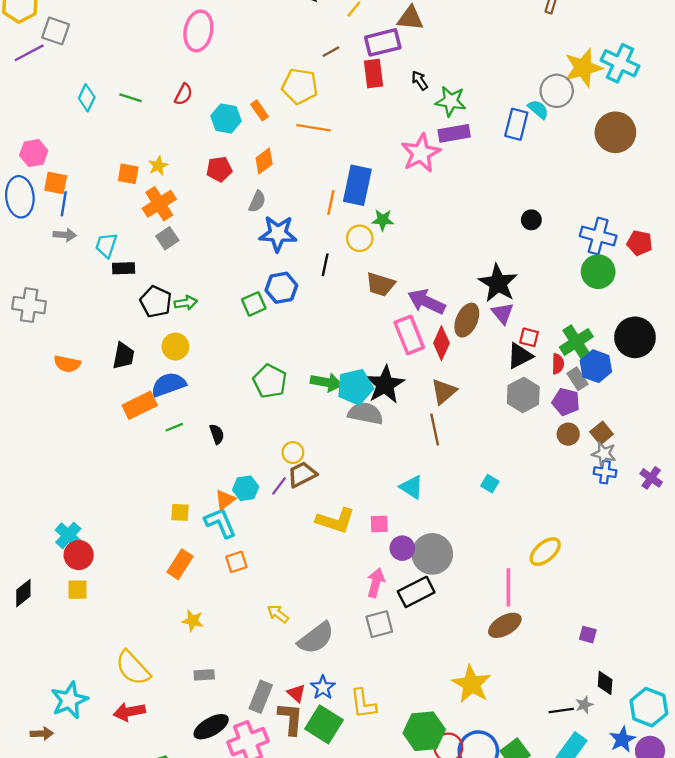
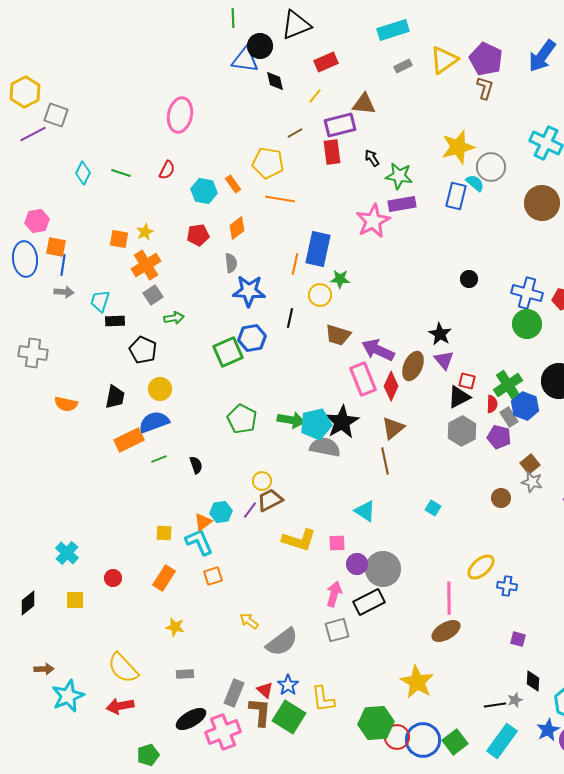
yellow star: (583, 68) -> (458, 147), moved
gray semicircle: (257, 201) -> (231, 263), turned -30
black star: (498, 283) -> (440, 334), size x0.7
green arrow: (186, 303) -> (174, 318), moved
green square: (254, 304) -> (228, 352), size x1.4
brown circle: (568, 434) -> (501, 498), moved
blue cross: (605, 472) -> (507, 586), moved
red circle: (79, 555) -> (113, 578), moved, size x0.7
brown arrow: (42, 734) -> (44, 669), moved

